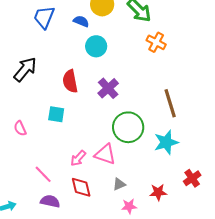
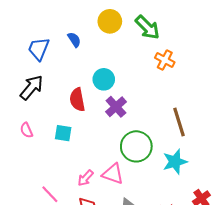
blue trapezoid: (44, 17) -> (39, 49), moved
blue semicircle: (81, 21) -> (74, 40), moved, turned 35
cyan circle: (96, 46) -> (104, 79), moved
pink semicircle: (20, 128) -> (26, 130), moved

